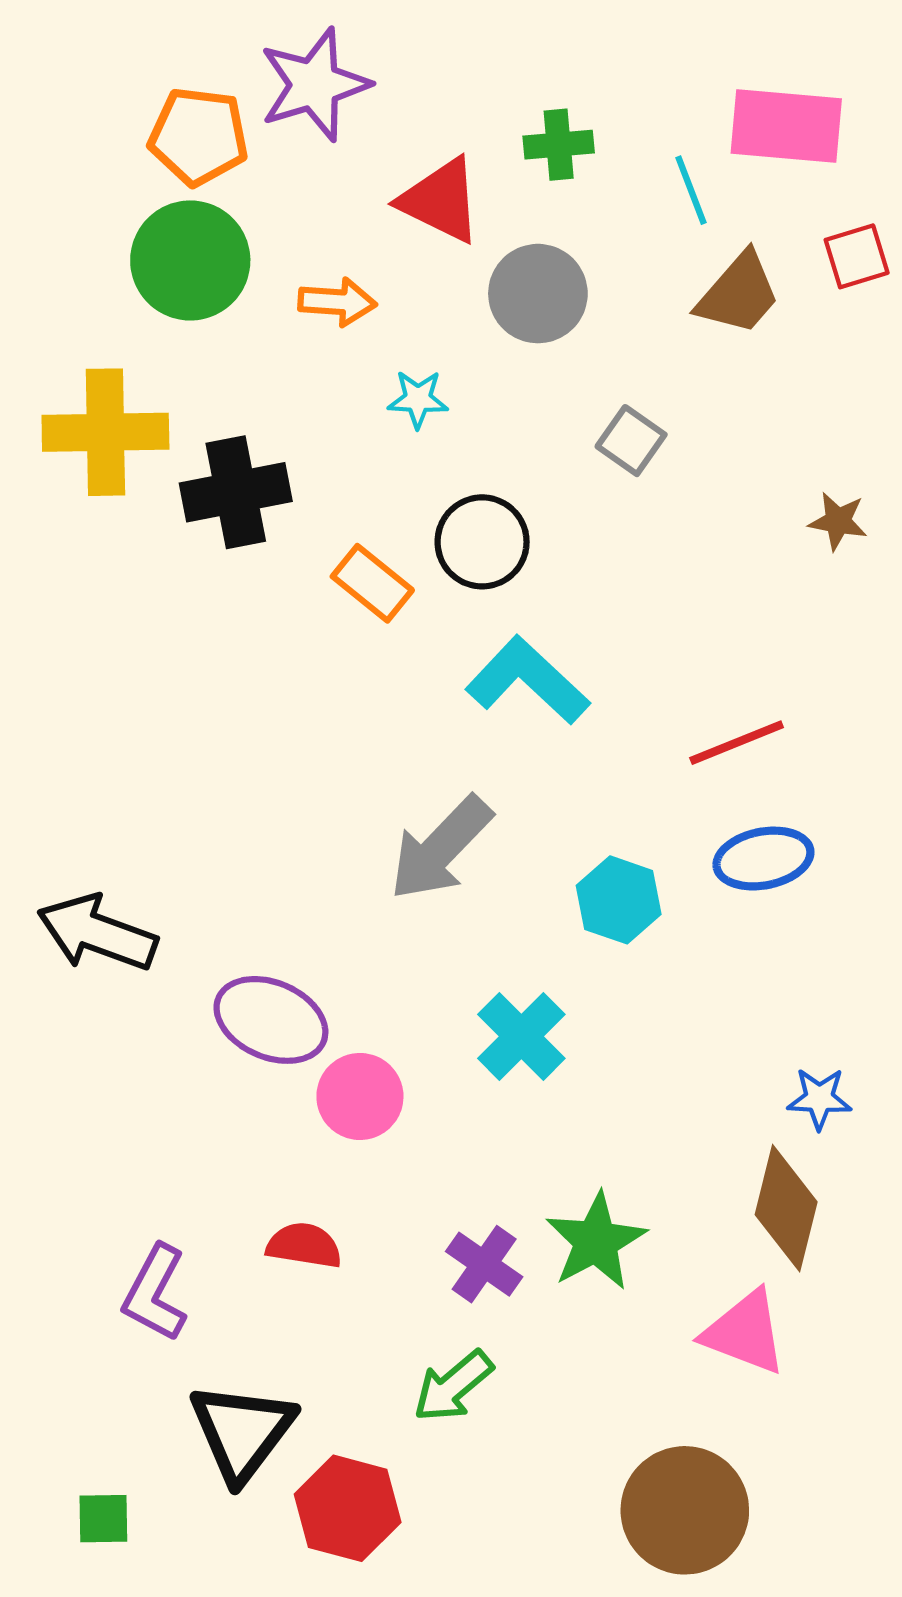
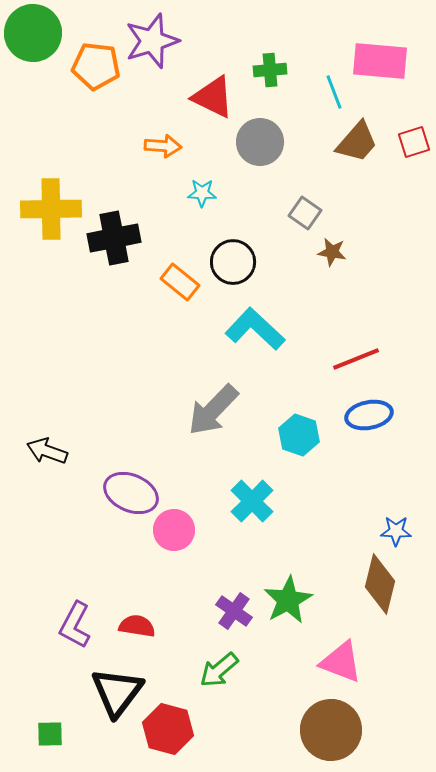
red square: (857, 256) -> (414, 142), moved
green circle: (190, 260) -> (33, 33), moved
brown star: (838, 521) -> (332, 252), moved
black arrow: (97, 933) -> (47, 451), size x0.7
red semicircle: (304, 1245) -> (137, 626), moved
pink triangle: (745, 1332) -> (341, 662), moved

